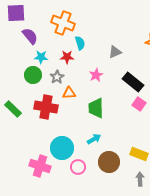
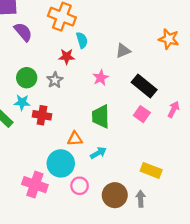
cyan star: (41, 57) -> (22, 102), moved
orange triangle: (69, 93) -> (75, 139), moved
pink square: (139, 104) -> (142, 114), moved
red cross: (46, 107) -> (42, 115), size x0.7
brown circle: (109, 162) -> (115, 195), moved
gray arrow: (140, 179) -> (141, 199), moved

